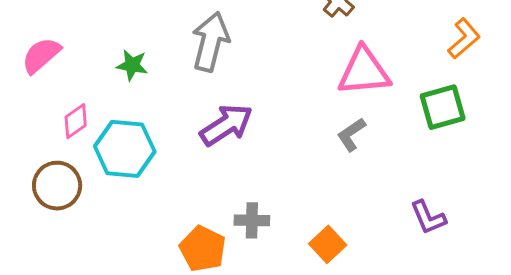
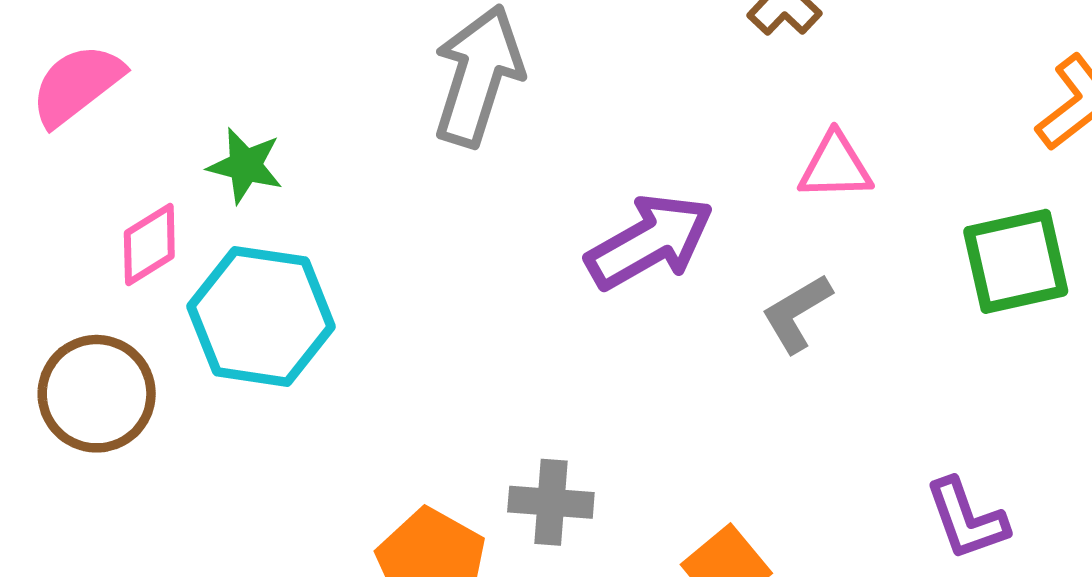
green star: (132, 65) -> (245, 166), moved
pink triangle: (364, 71) -> (835, 166), size x0.6
purple arrow: (226, 125) -> (650, 242), moved

